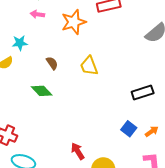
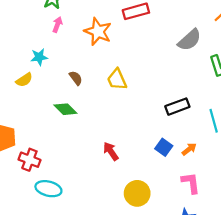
pink arrow: (37, 14) -> (57, 25), turned 104
orange star: (74, 22) -> (98, 32), turned -30
red arrow: (78, 151) -> (111, 151), moved

